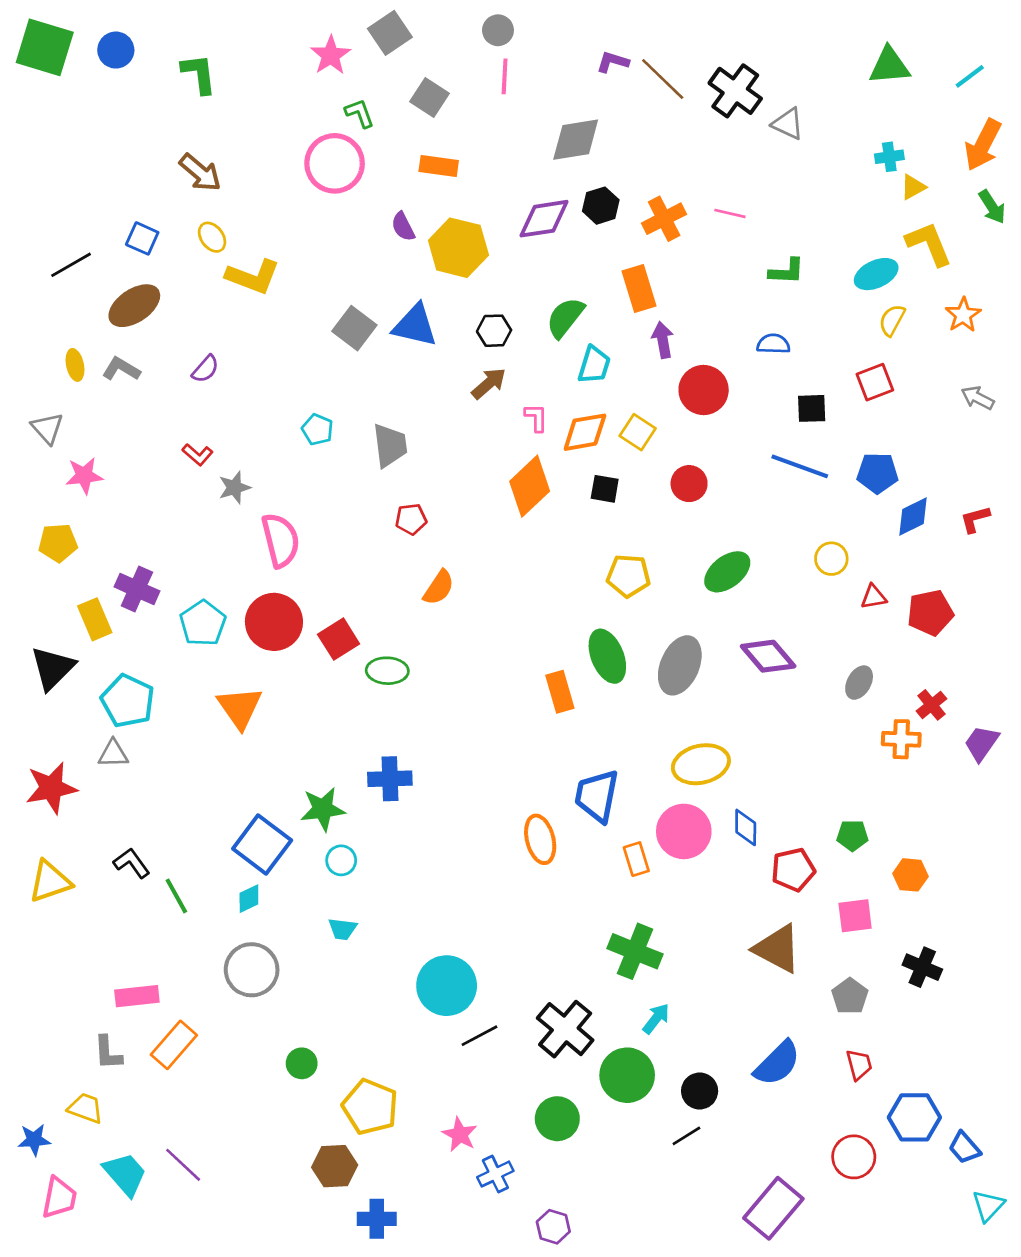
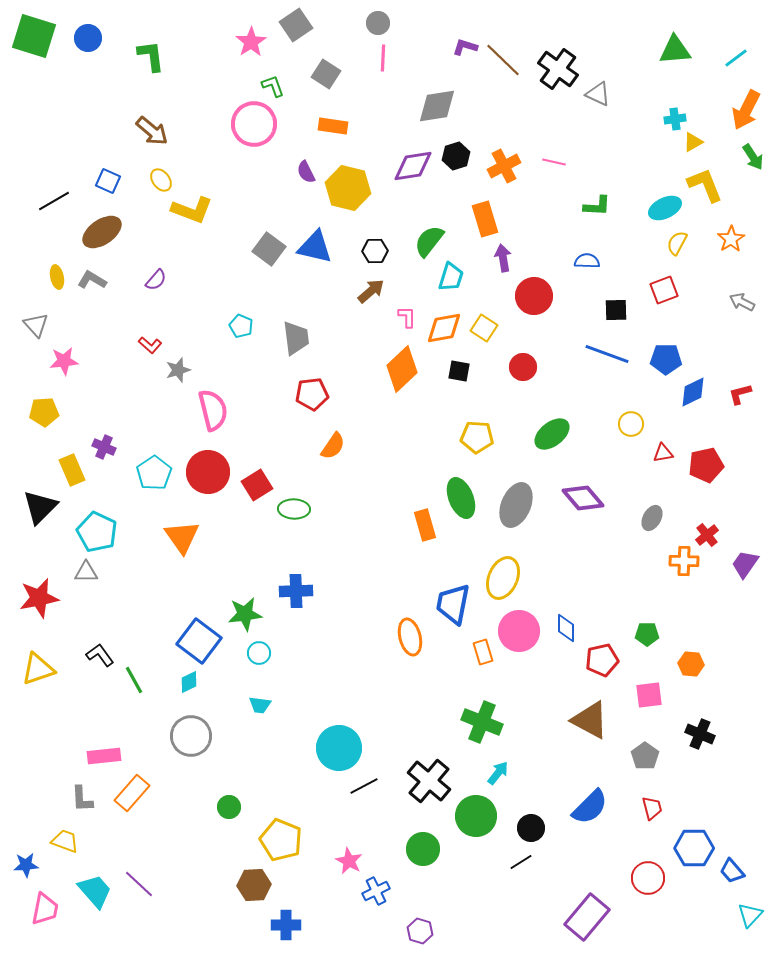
red pentagon: (411, 519) -> (312, 394), size x1.4
purple cross: (137, 589) -> (104, 447), size x0.7
yellow ellipse: (701, 764) -> (503, 578), moved, turned -54

